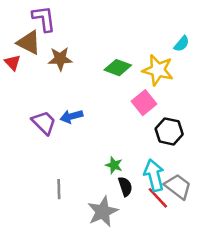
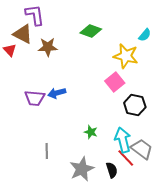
green diamond: (118, 68) -> (91, 31), moved
purple trapezoid: (44, 123) -> (35, 98), turned 140
black semicircle: (125, 187) -> (112, 170), moved

